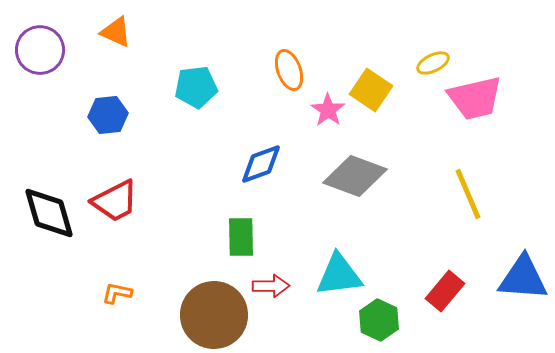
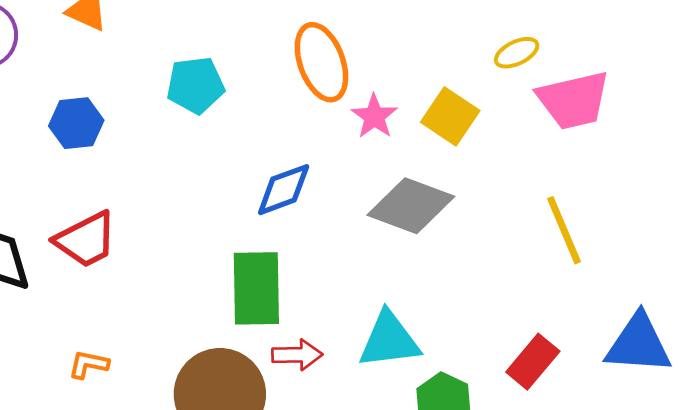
orange ellipse: (289, 70) -> (321, 62), size x1.4
yellow square: (371, 90) -> (450, 116), moved
green rectangle: (241, 237) -> (256, 288), size x1.4

